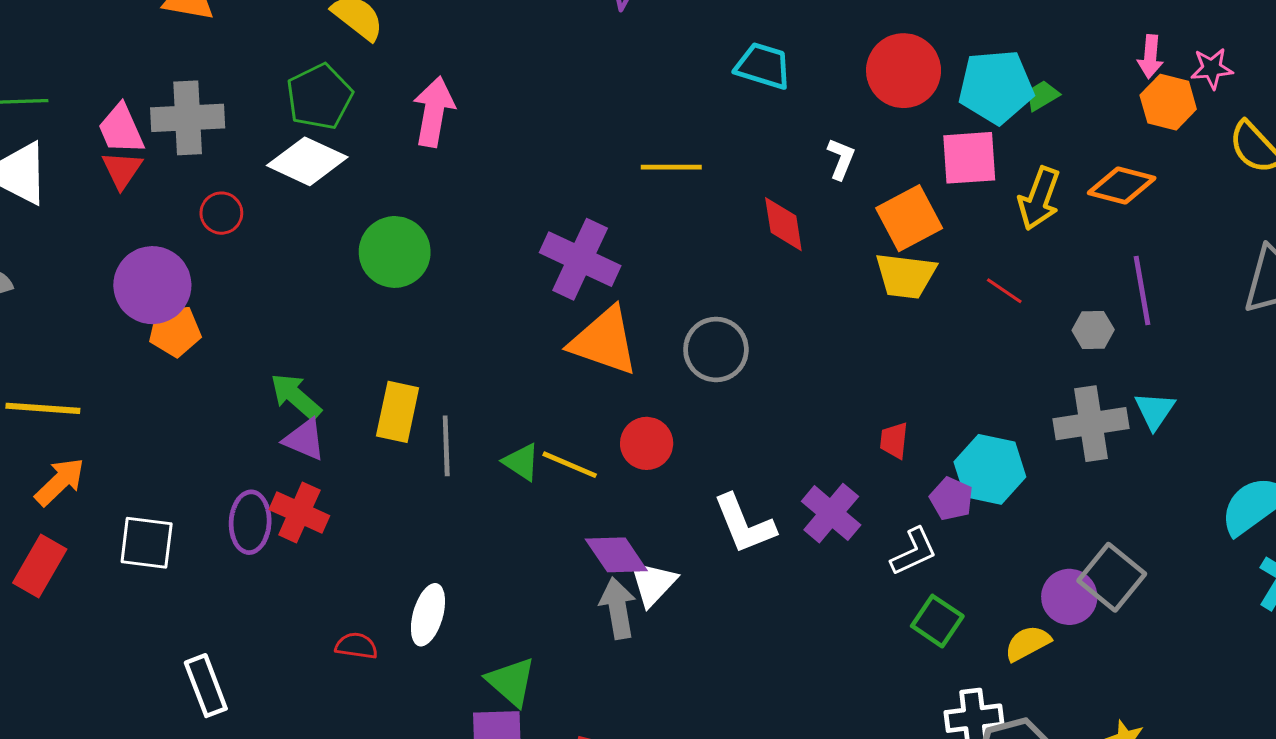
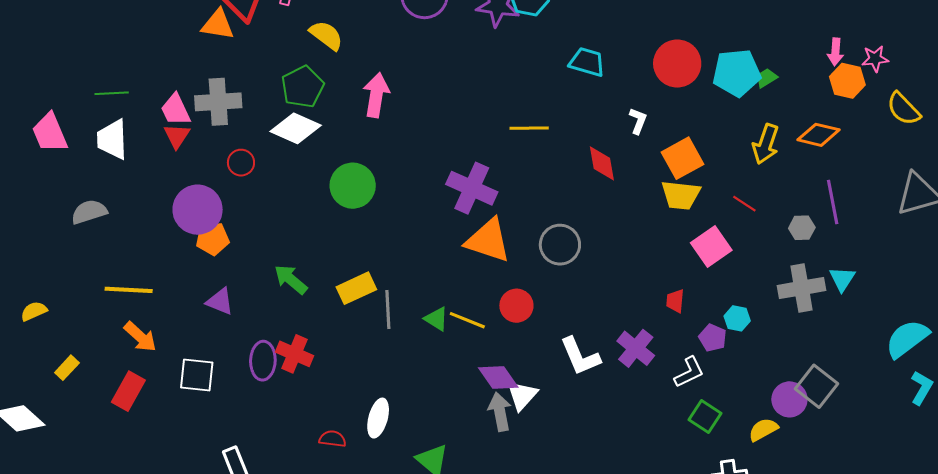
pink square: (969, 158) -> (711, 246), moved, turned -30
yellow rectangle: (398, 412) -> (356, 288), turned 54
purple triangle: (304, 439) -> (220, 301), moved
cyan hexagon: (990, 469) -> (737, 318), size x0.6
orange arrow: (60, 482) -> (140, 337), turned 87

